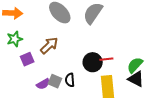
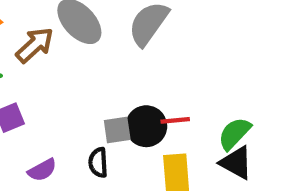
brown arrow: (49, 45) -> (35, 45), moved
gray square: (55, 81) -> (117, 130), moved, turned -32

